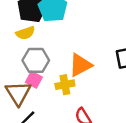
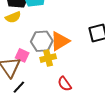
gray hexagon: (36, 60) -> (42, 41), moved

